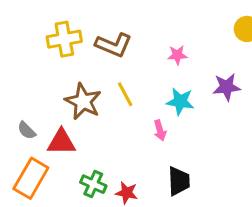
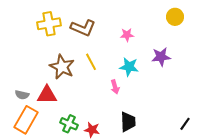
gray semicircle: (27, 130) -> (22, 95), moved, turned -32

